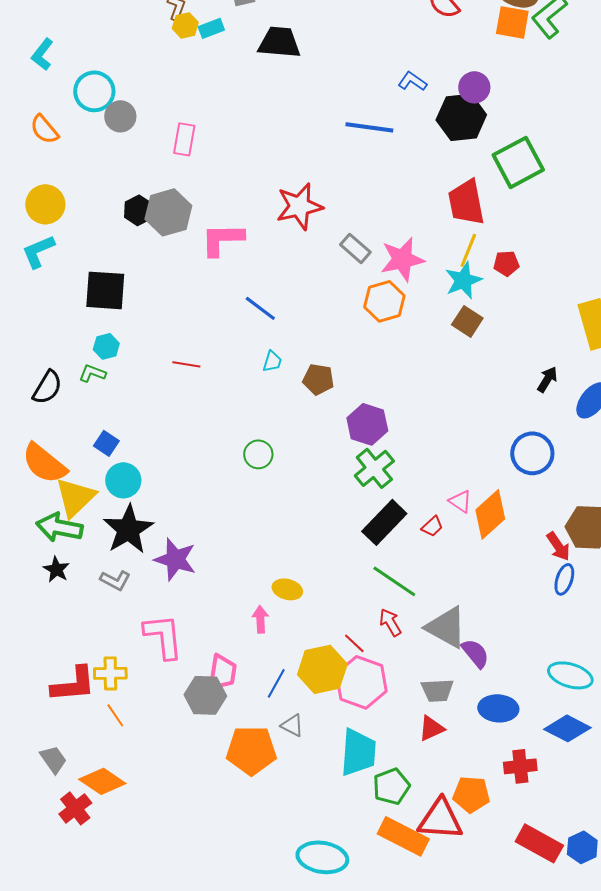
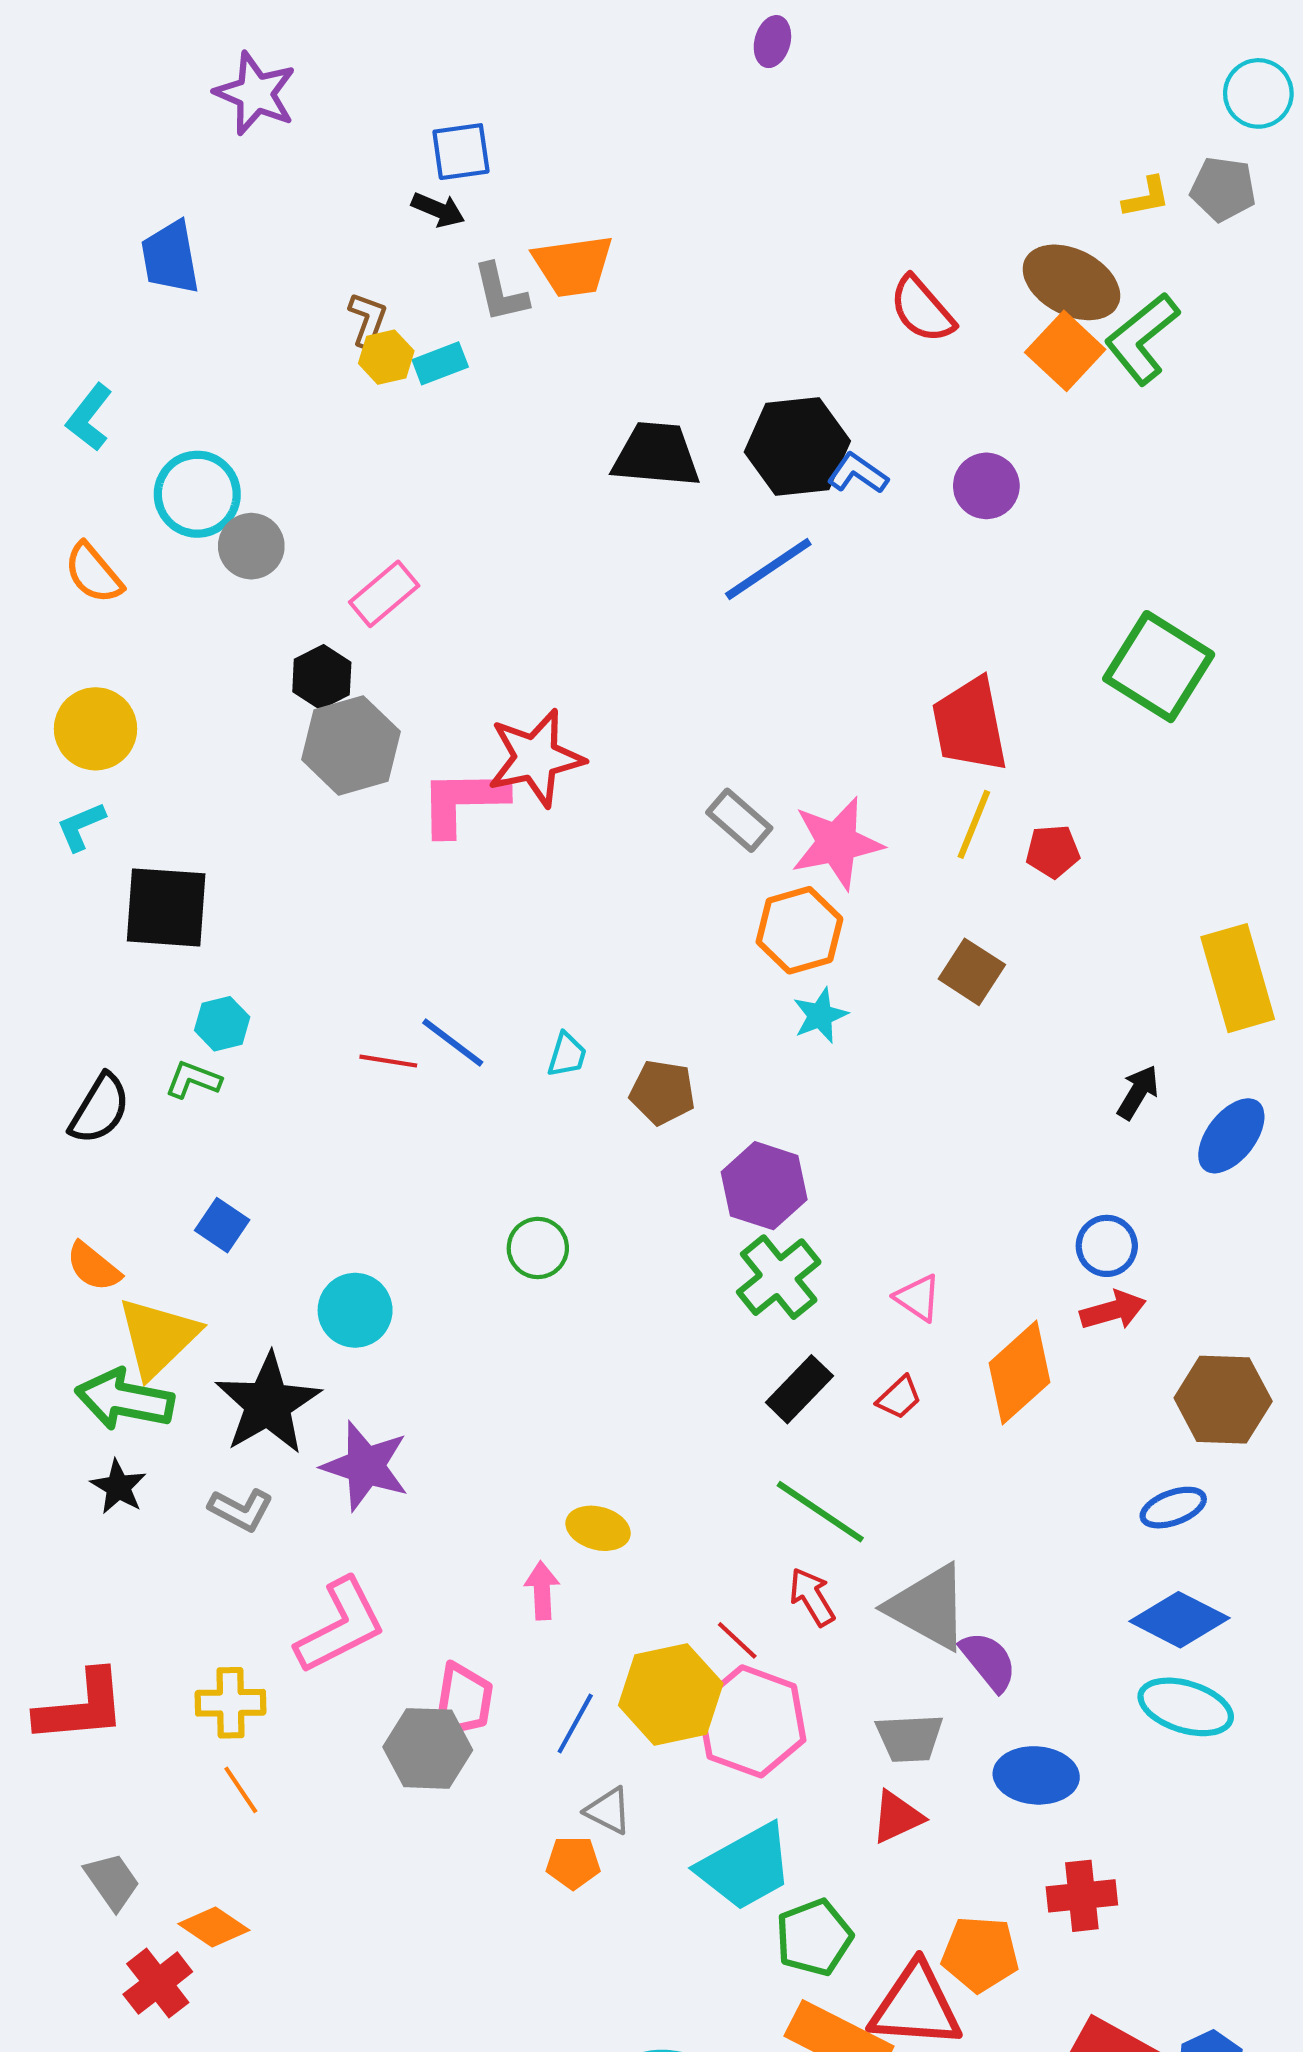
orange square: (512, 22) -> (1065, 351), turned 33
black trapezoid: (279, 42) -> (656, 455), moved
black hexagon: (461, 117) -> (797, 446), moved
blue line: (369, 127) -> (768, 569), turned -42
pink rectangle: (184, 139) -> (384, 594), turned 40
green square: (518, 162) -> (1159, 667), moved, turned -30
red star: (299, 206) -> (536, 758), moved
black hexagon: (138, 210) -> (322, 677), moved
cyan L-shape: (38, 251) -> (81, 826), size x0.7
cyan star: (463, 280) -> (820, 1015), moved, size x0.7
black square: (105, 290) -> (166, 907), moved
blue line: (260, 308) -> (453, 1042), moved
blue circle: (532, 453) -> (1107, 1246), size x0.7
orange semicircle: (44, 463) -> (93, 1267), size x0.6
cyan circle: (123, 480) -> (355, 1310), moved
pink triangle: (460, 501) -> (918, 1298), moved
black rectangle: (384, 522) -> (799, 1389), size x0.7
red arrow: (558, 546) -> (1113, 1310), moved, turned -72
blue ellipse: (564, 579) -> (1173, 1508), turned 52
pink L-shape: (163, 636) -> (341, 1626), turned 69
red L-shape: (73, 684) -> (81, 1707), moved
blue diamond: (567, 728) -> (1179, 1620), moved
orange pentagon: (251, 750) -> (573, 1863), moved, size x0.5
cyan trapezoid: (358, 752) -> (745, 1867), turned 57
orange diamond: (102, 781) -> (214, 1927), size x0.7

